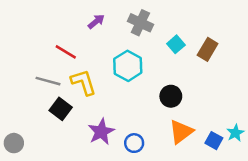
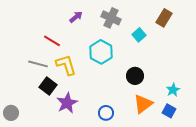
brown rectangle: (208, 49) -> (164, 18), moved
purple star: (101, 132) -> (67, 103), moved
cyan star: (235, 133) -> (173, 90), moved

